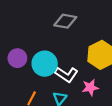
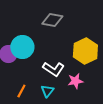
cyan circle: (45, 64) -> (22, 47), moved

